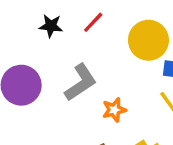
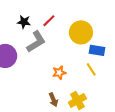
gray L-shape: (81, 82) -> (36, 42), moved

